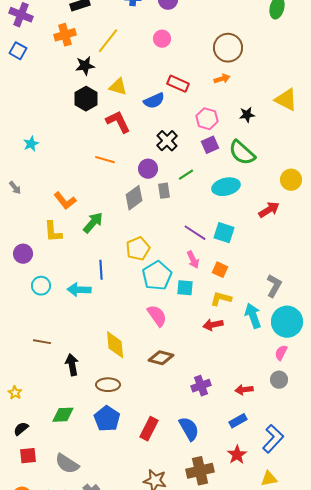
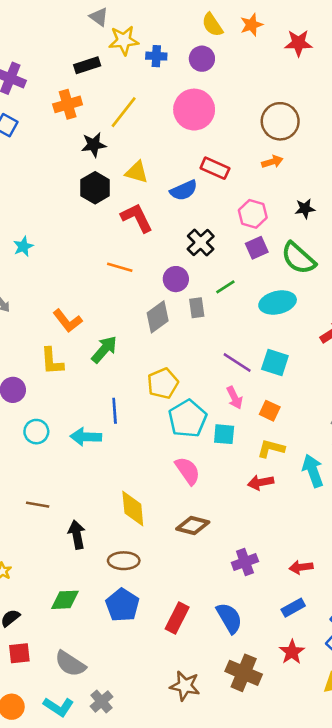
pink circle: (162, 39) -> (194, 110), size x1.8
brown cross: (200, 471) -> (244, 673), turned 36

